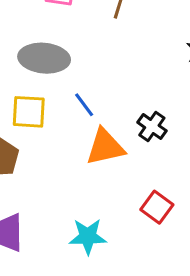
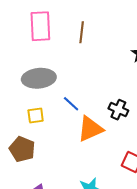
yellow square: (29, 112) -> (36, 115), size x0.7

